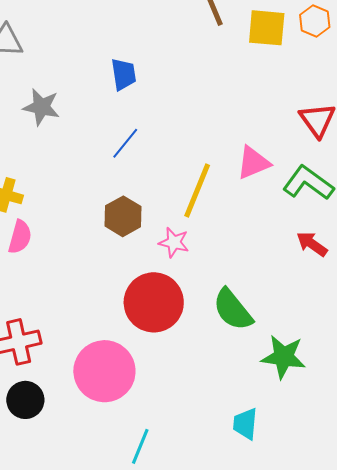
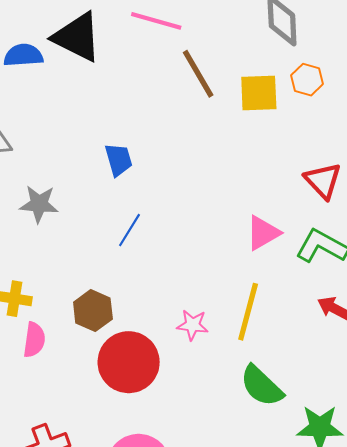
yellow line: (197, 191) -> (248, 312), moved
brown hexagon: (123, 216) -> (93, 311), moved
red circle: (154, 302) -> (129, 362), moved

